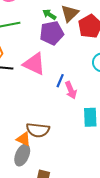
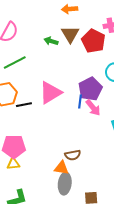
purple pentagon: (52, 33) -> (90, 89), moved
pink triangle: (34, 64) -> (50, 93), turned -40
brown semicircle: (38, 130) -> (73, 155), size x0.7

